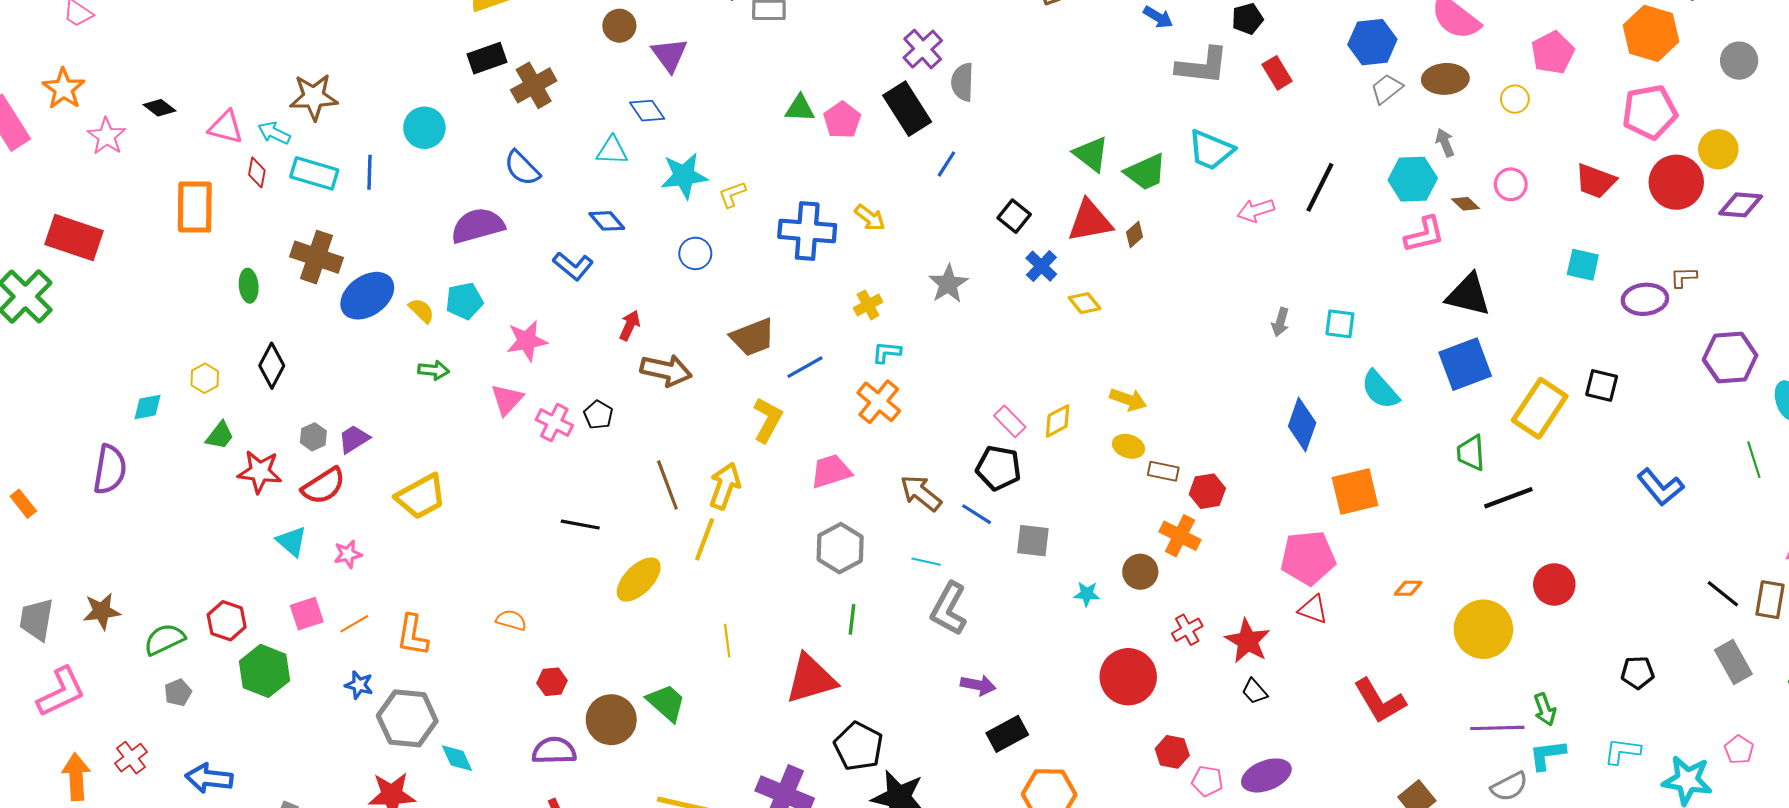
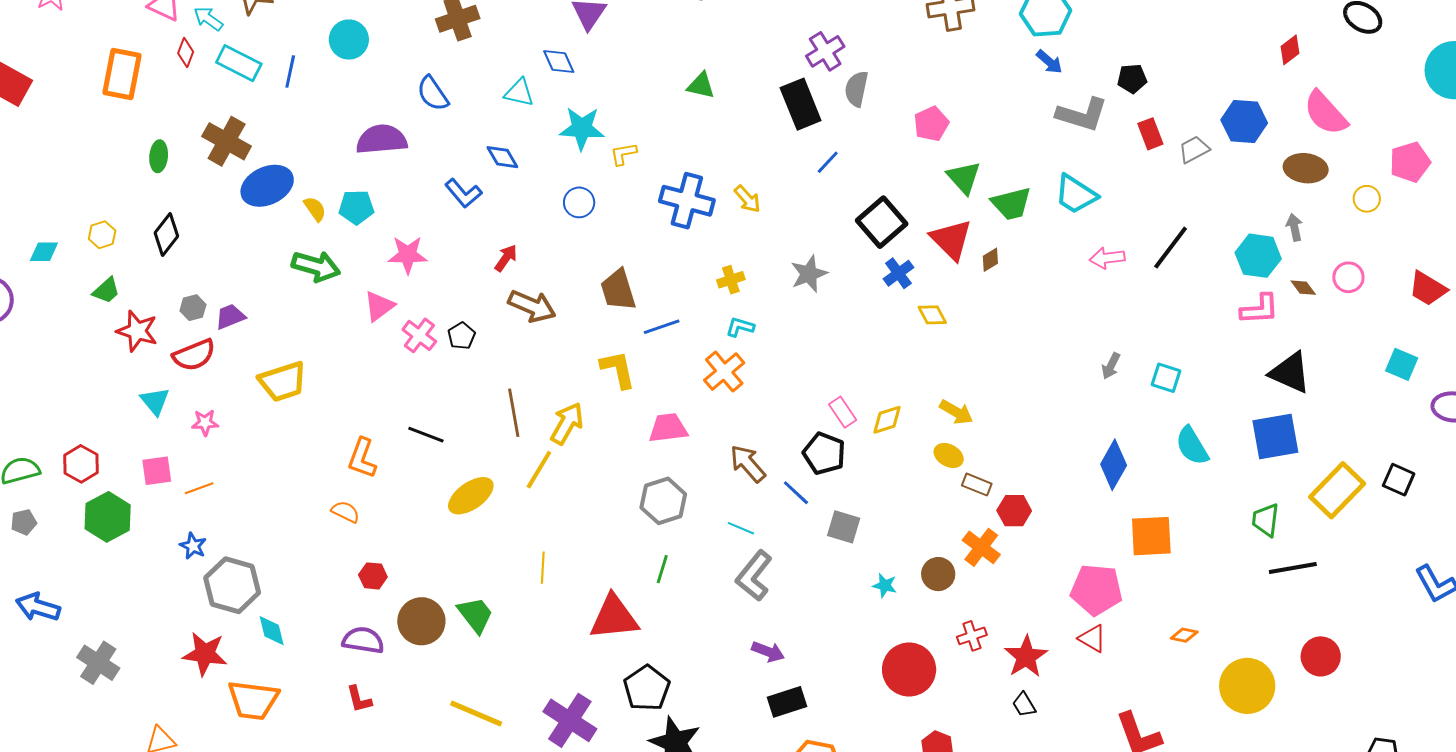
gray trapezoid: (1387, 89) -> (1194, 149), moved
pink pentagon: (842, 120) -> (931, 124), moved
black square: (1014, 216) -> (882, 222), size x1.6
red triangle: (1090, 221) -> (951, 240), turned 45
brown trapezoid: (753, 337) -> (618, 290), turned 84
green arrow: (434, 370) -> (316, 266), size x1.6
yellow L-shape: (768, 420) -> (618, 369), turned -51
orange L-shape: (412, 635) -> (362, 458), moved

